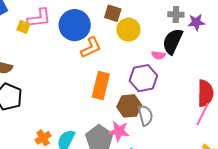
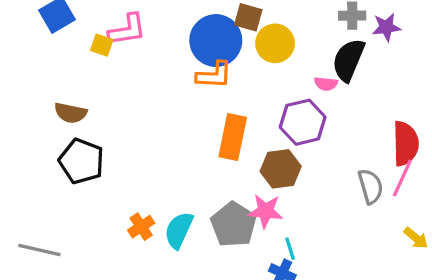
blue circle: (75, 25) -> (216, 41), moved
orange L-shape: (91, 48) -> (214, 75), turned 30
gray semicircle: (145, 115) -> (371, 186), moved

